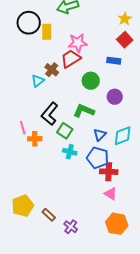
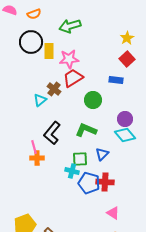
pink star: (78, 43) -> (69, 59), moved
purple circle: (115, 97) -> (125, 119), moved
pink line: (23, 128) -> (34, 147), moved
green square: (65, 131) -> (80, 159), moved, turned -35
cyan diamond: (123, 136) -> (125, 135), moved, turned 70
blue pentagon: (98, 158) -> (89, 183), moved
red cross: (109, 172) -> (105, 182), moved

